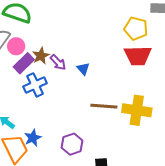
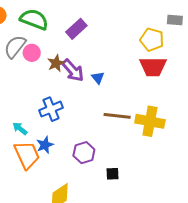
purple arrow: (58, 62) -> (73, 70), size x1.4
purple rectangle: (24, 63) -> (76, 29), moved
blue cross: (35, 85) -> (51, 109), moved

